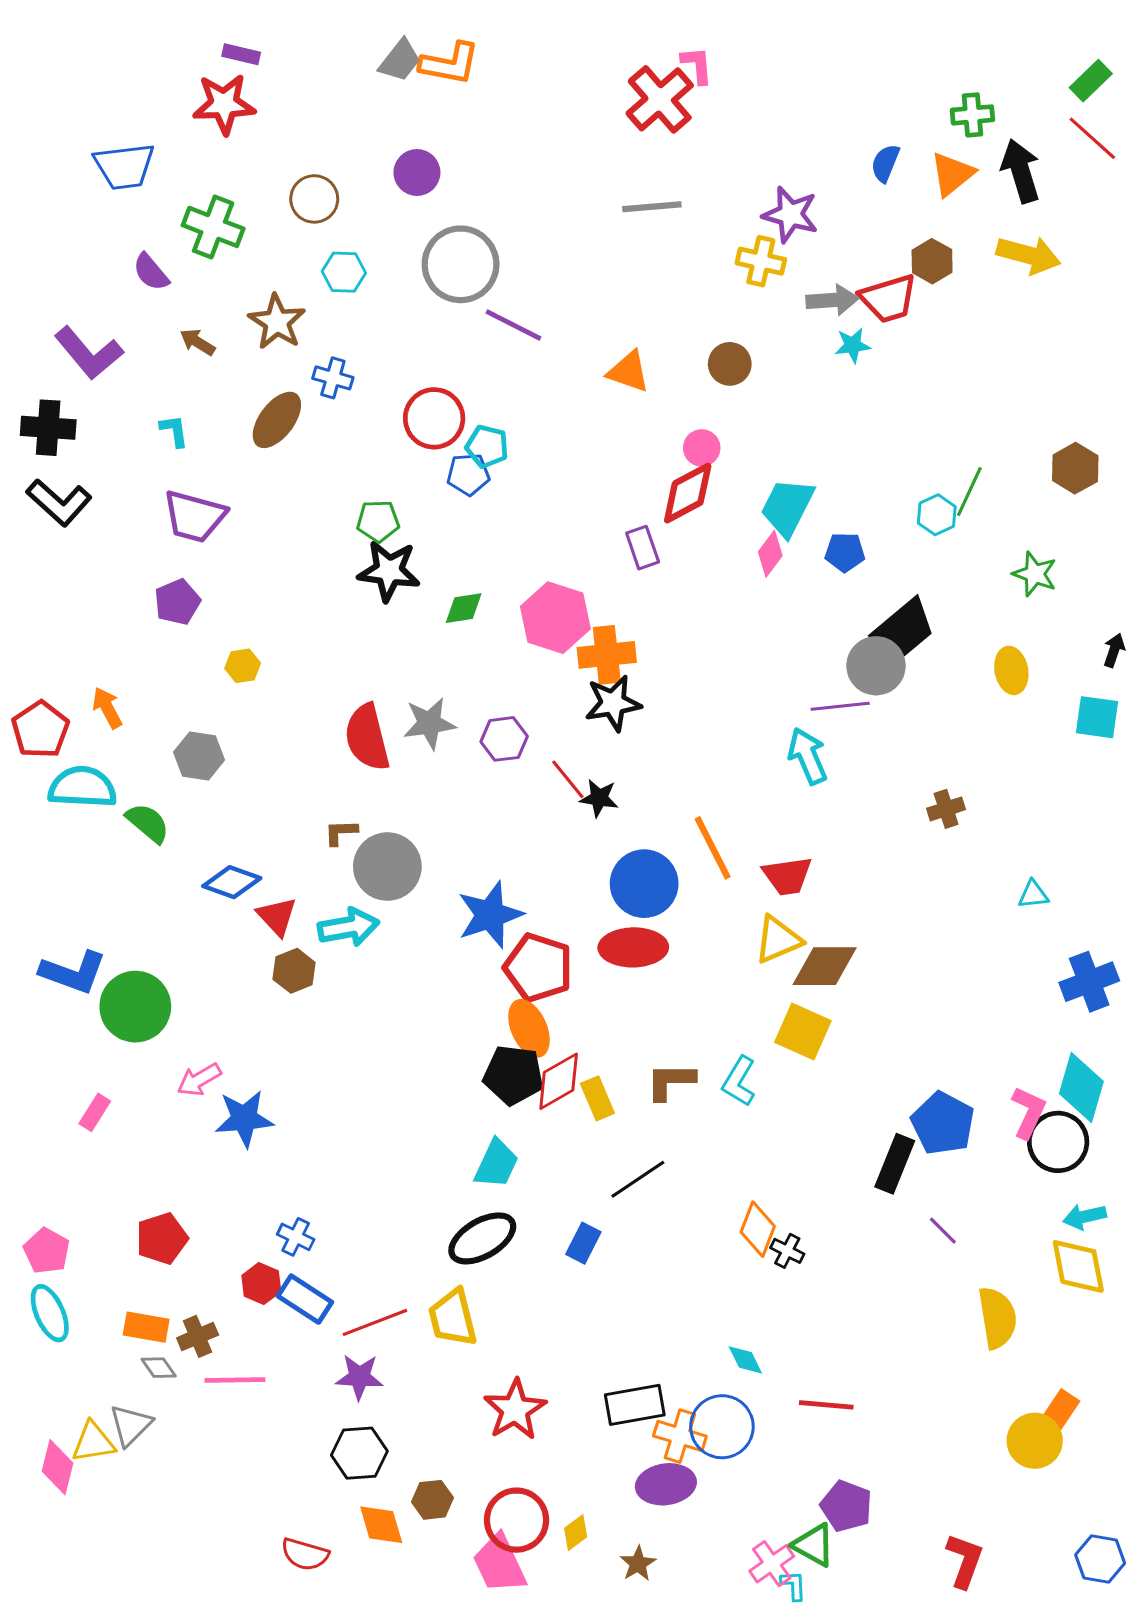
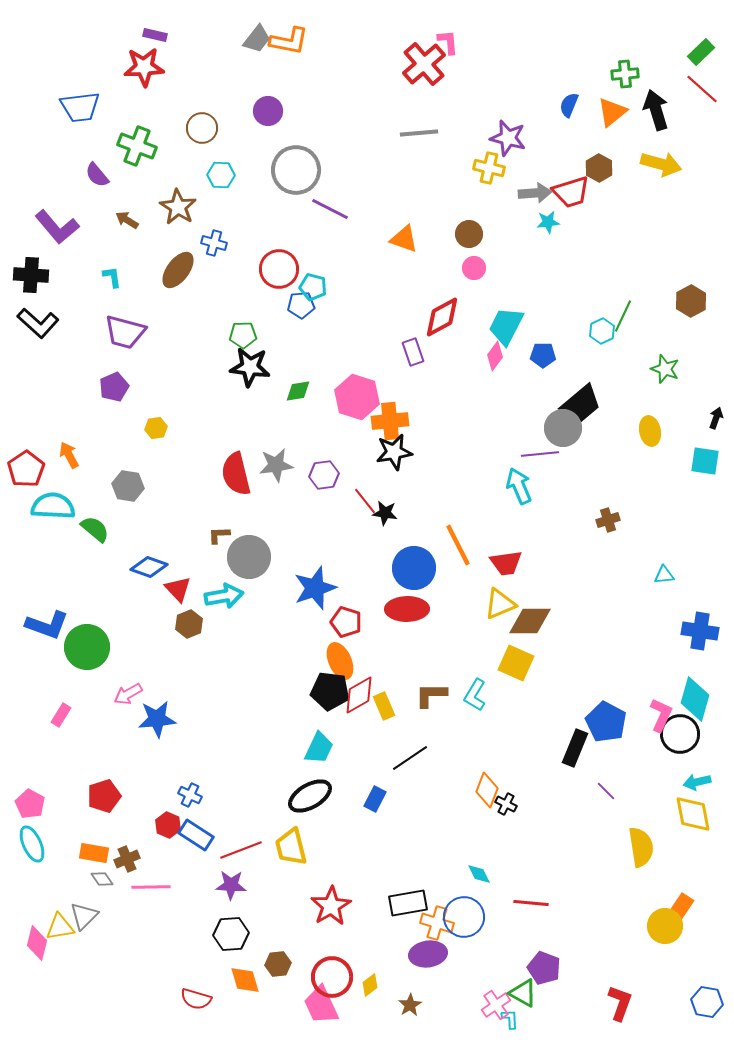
pink circle: (702, 448) -> (474, 268), moved
red pentagon: (538, 968) -> (346, 622), size x0.7
blue cross: (1089, 982) -> (700, 631), turned 30

